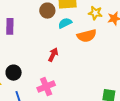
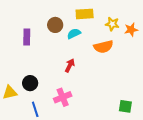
brown circle: (47, 11) -> (55, 25), moved
cyan semicircle: (65, 23) -> (74, 34), moved

